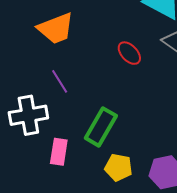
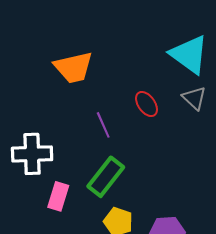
purple line: (60, 81) -> (103, 125), moved

